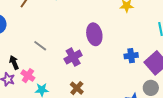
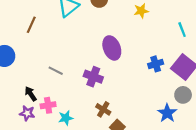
purple cross: (73, 57) -> (93, 77), turned -30
pink cross: (28, 76) -> (48, 105), turned -32

